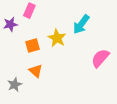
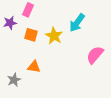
orange square: (33, 45) -> (31, 35), moved, turned 32
orange triangle: (36, 71) -> (34, 67), turned -32

